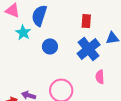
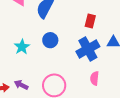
cyan star: (23, 33) -> (22, 47), moved

